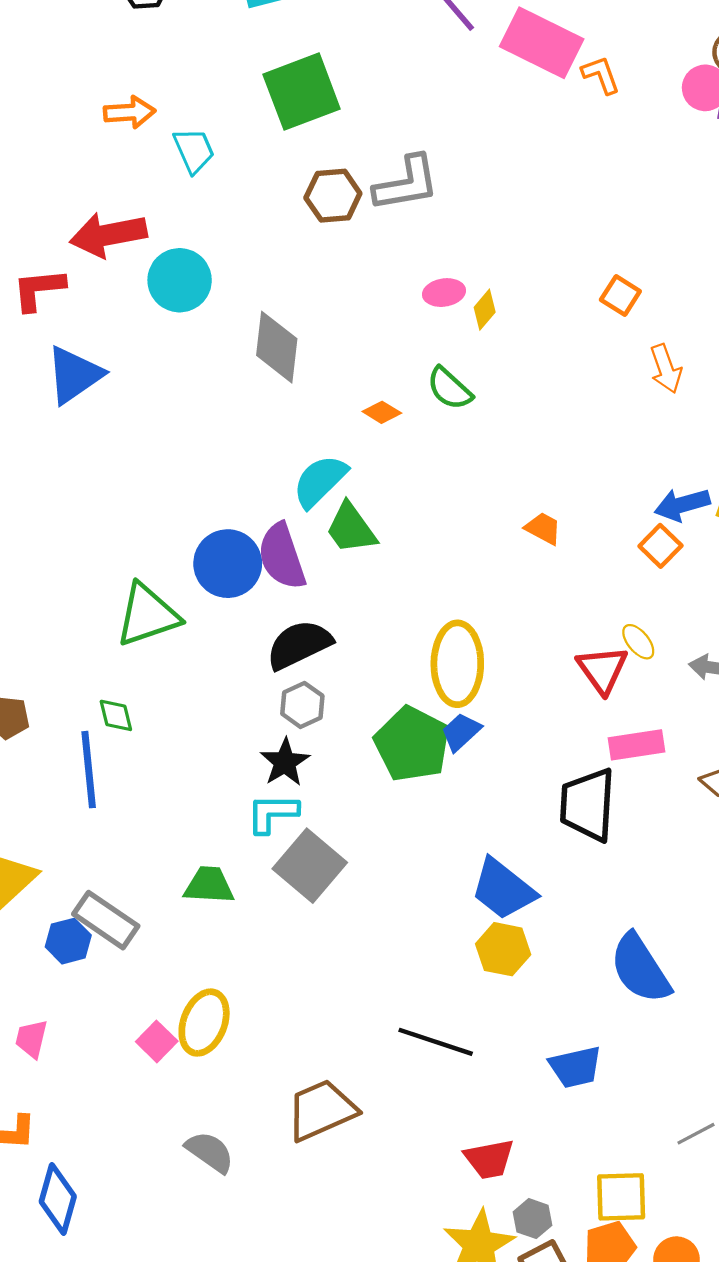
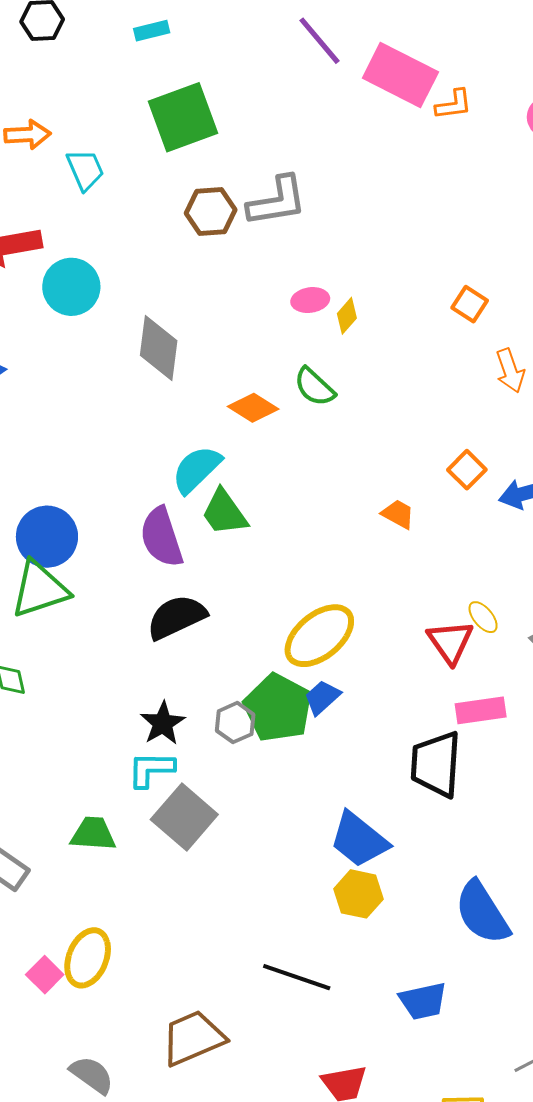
orange L-shape: (601, 75) -> (454, 105), turned 102
orange diamond: (382, 412) -> (253, 408), size x1.4
orange square: (660, 546) -> (467, 470), moved
blue circle: (228, 564) -> (47, 537), moved
yellow ellipse: (457, 664) -> (319, 636), turned 50
gray hexagon: (302, 705) -> (235, 723), moved

